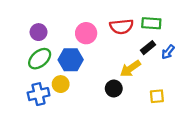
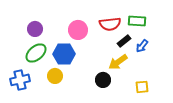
black rectangle: (148, 48) -> (124, 41), moved
blue arrow: (168, 52) -> (142, 46), moved
blue cross: (39, 94) -> (20, 80), moved

